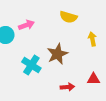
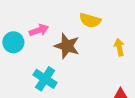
brown star: (57, 54) -> (67, 46), moved, turned -30

